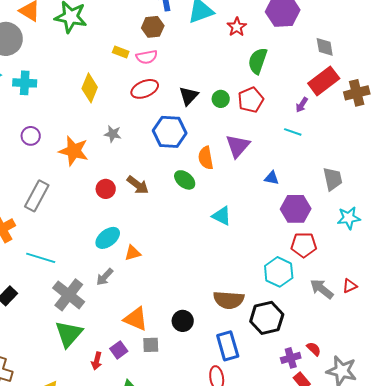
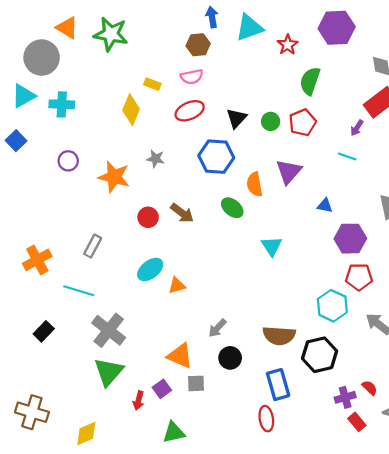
yellow rectangle: (121, 52) -> (152, 84), moved
gray rectangle: (37, 196) -> (93, 246), moved, size x0.7
cyan triangle: (222, 216) -> (272, 246), turned 30
gray arrow: (105, 277) -> (217, 328), moved

